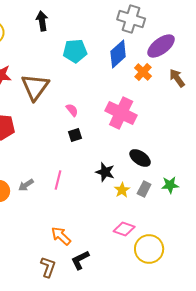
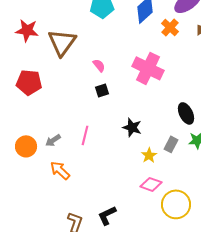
black ellipse: (140, 158) -> (186, 113), moved, turned 30
yellow star: (122, 190) -> (149, 155), moved
orange arrow: (61, 236) -> (60, 170), moved

